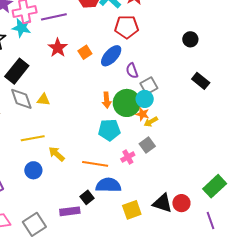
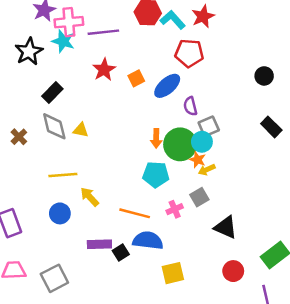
black rectangle: (17, 71) -> (52, 92), size x0.7
black triangle: (162, 203) -> (226, 227), moved
purple rectangle: (70, 211) -> (99, 244), moved

